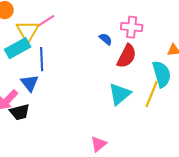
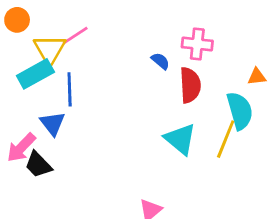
red semicircle: (127, 56) -> (190, 85), turned -30
cyan triangle: (120, 94) -> (180, 139), turned -40
black trapezoid: (20, 112) -> (38, 165), turned 60

